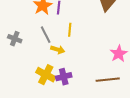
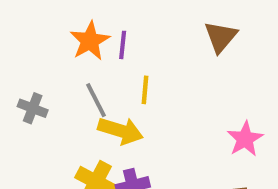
yellow arrow: (58, 50) -> (120, 131), size x1.5

